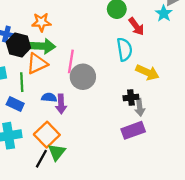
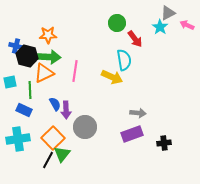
yellow arrow: (147, 72) -> (112, 77), moved
gray circle: (83, 77) -> (85, 127), moved
blue semicircle: (49, 97) -> (55, 104), turned 56
black cross: (131, 97) -> (164, 143), moved
gray arrow: (140, 107) -> (138, 113), turned -77

